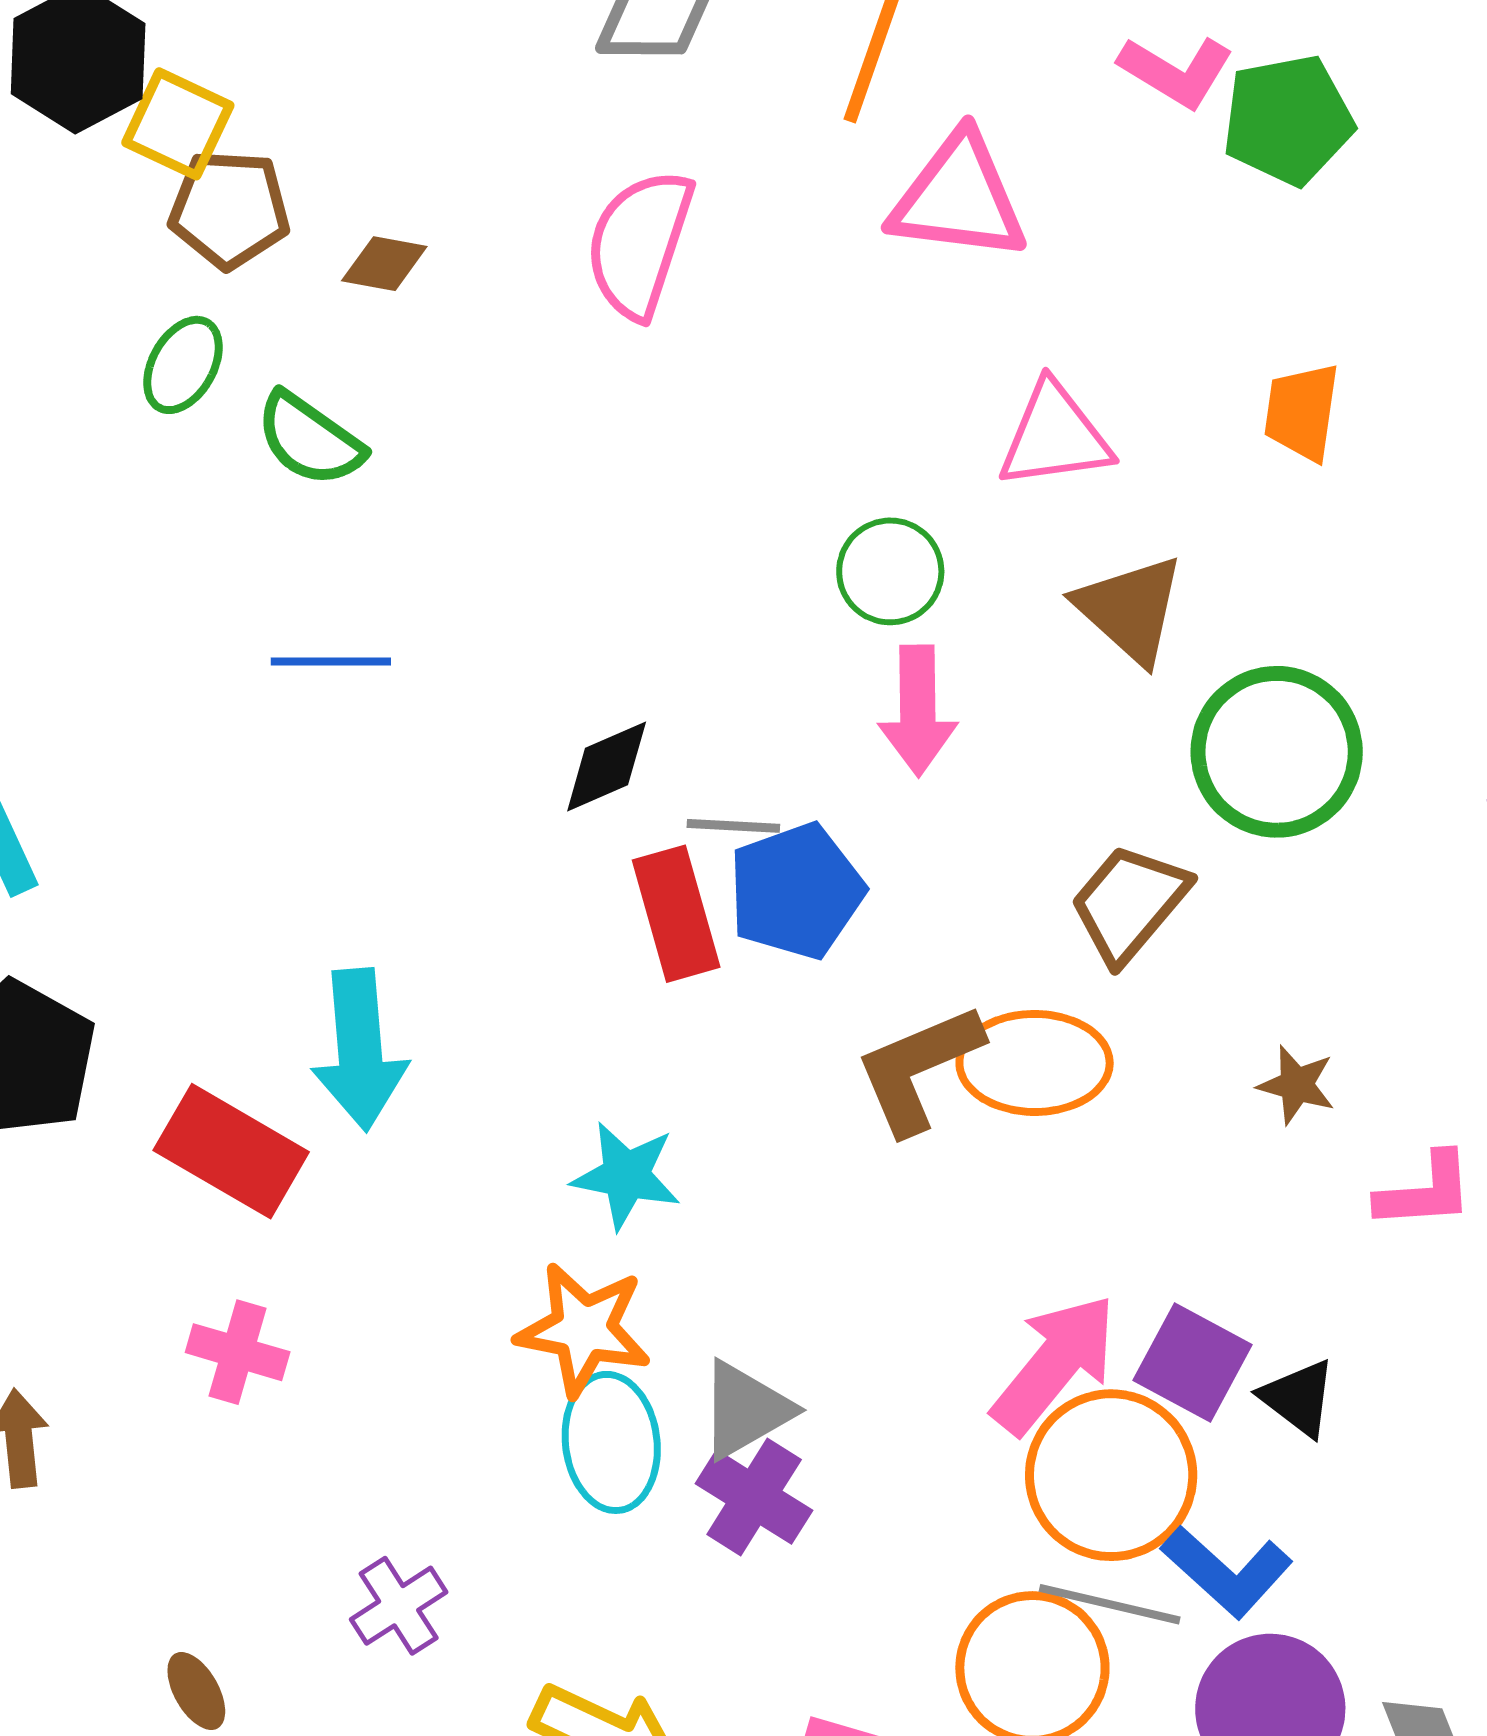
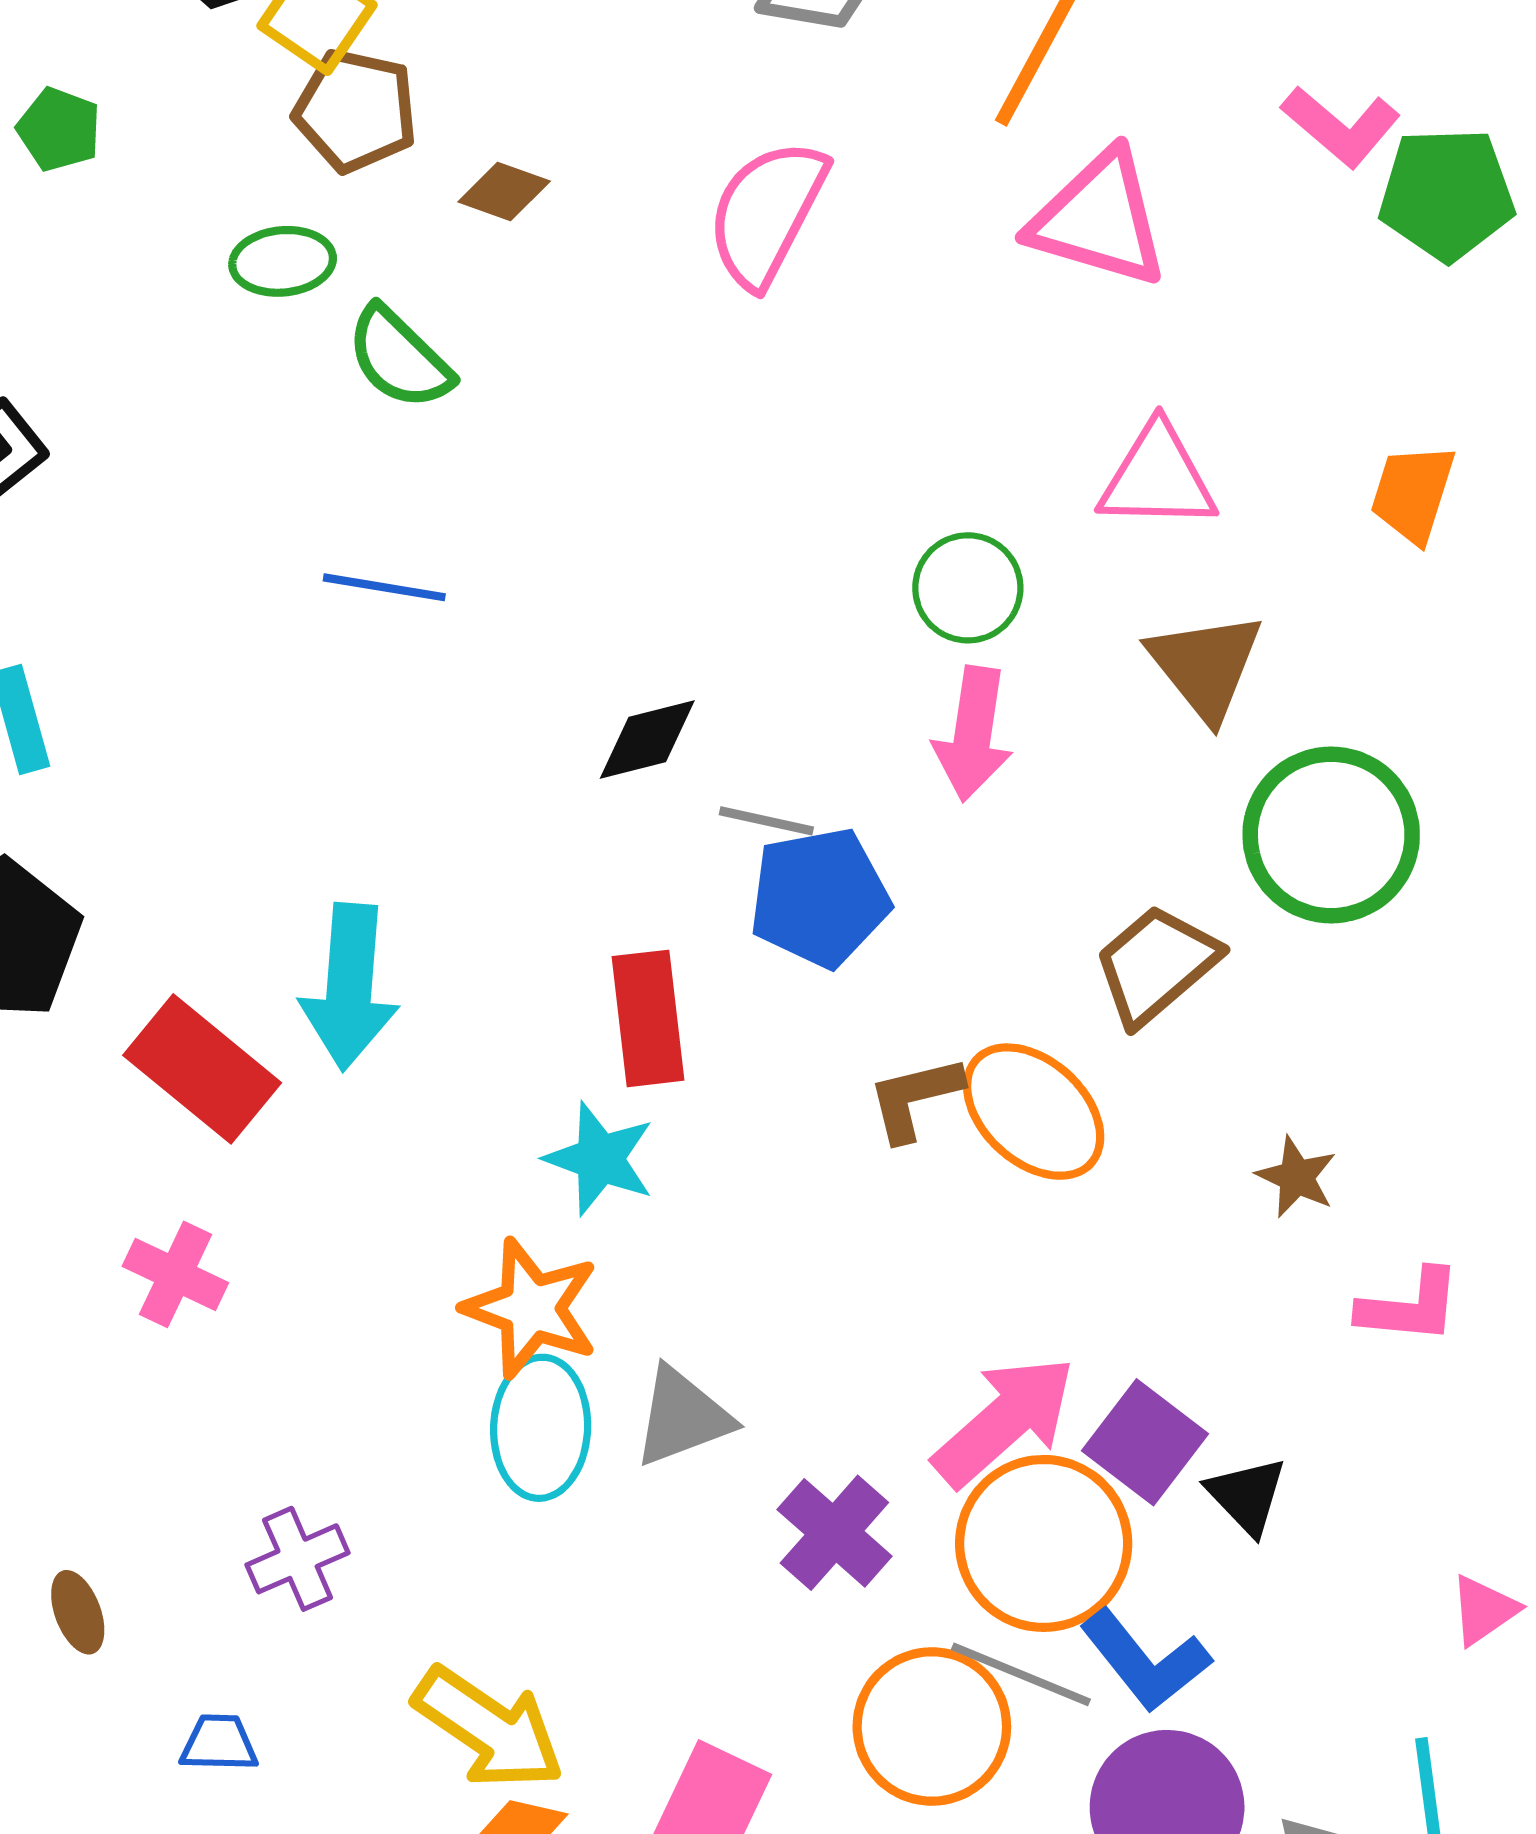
green ellipse: (183, 365) -> (283, 261), turned 46
red rectangle: (676, 914) -> (648, 1018), moved
orange ellipse: (1035, 1063) -> (1034, 1112), turned 33
brown L-shape: (919, 1069) -> (915, 1098), size x0.7
purple cross: (754, 1497) -> (834, 1533), moved

